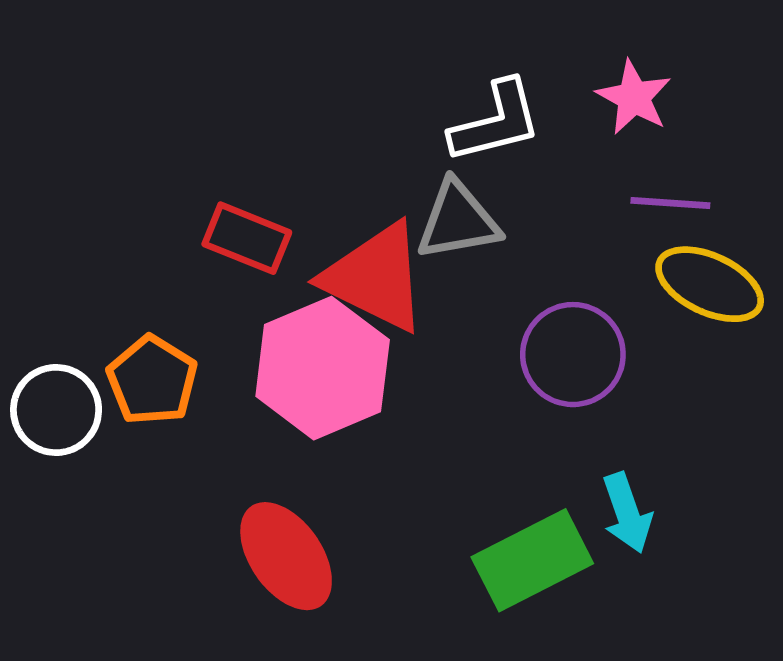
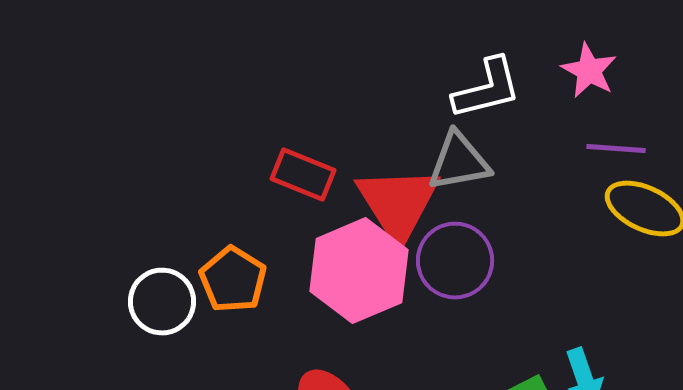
red triangle: (375, 277) -> (398, 204), turned 32
purple circle: (573, 355) -> (455, 261), moved

